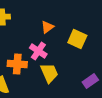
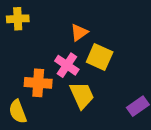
yellow square: (77, 39) -> (100, 57), moved

